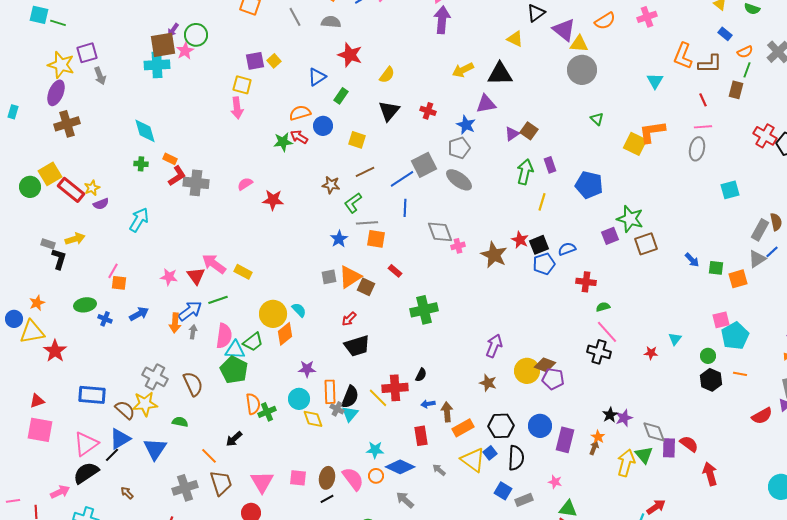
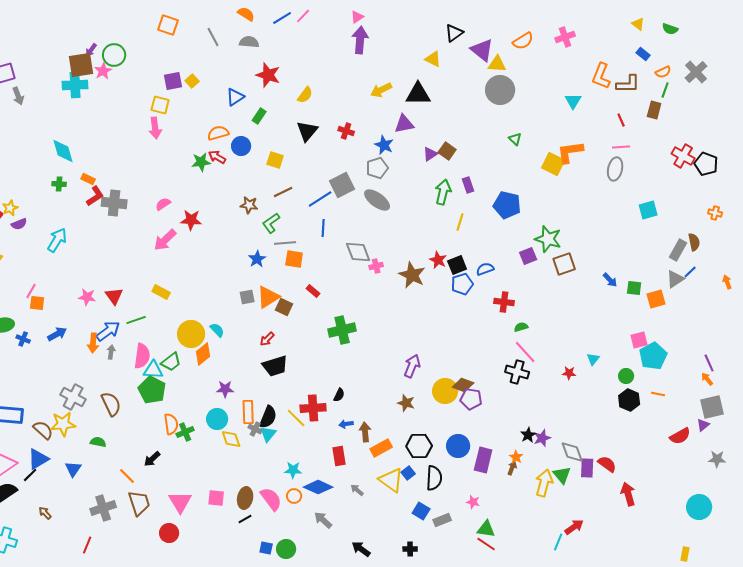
pink arrow: (214, 264) -> (165, 240), moved, turned -80
blue triangle: (155, 449) -> (73, 469), size x0.7

